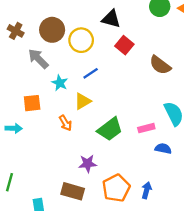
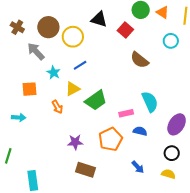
red square: (124, 45) -> (125, 30), moved
cyan arrow: (14, 128) -> (19, 117), moved
green trapezoid: (110, 129) -> (96, 100), moved
orange pentagon: (116, 188) -> (110, 139), moved
blue arrow: (147, 190) -> (138, 167), moved, turned 120
brown rectangle: (73, 191) -> (86, 170), moved

